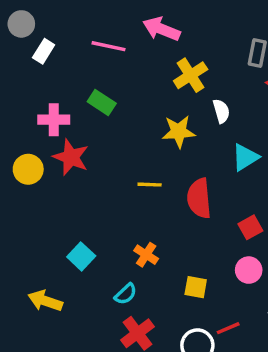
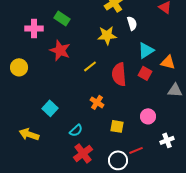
red star: (71, 157) -> (60, 50), moved
yellow circle: (28, 169) -> (19, 67), moved
yellow line: (150, 185) -> (90, 66), turned -40
red square: (250, 227) -> (145, 73), moved, turned -32
orange cross: (146, 255) -> (97, 102), moved

